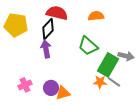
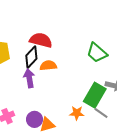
orange semicircle: (96, 16) -> (48, 65), moved
green trapezoid: (88, 46) -> (97, 53), moved
orange star: (100, 82) -> (77, 113), moved

